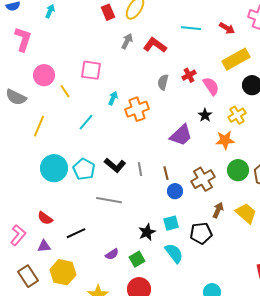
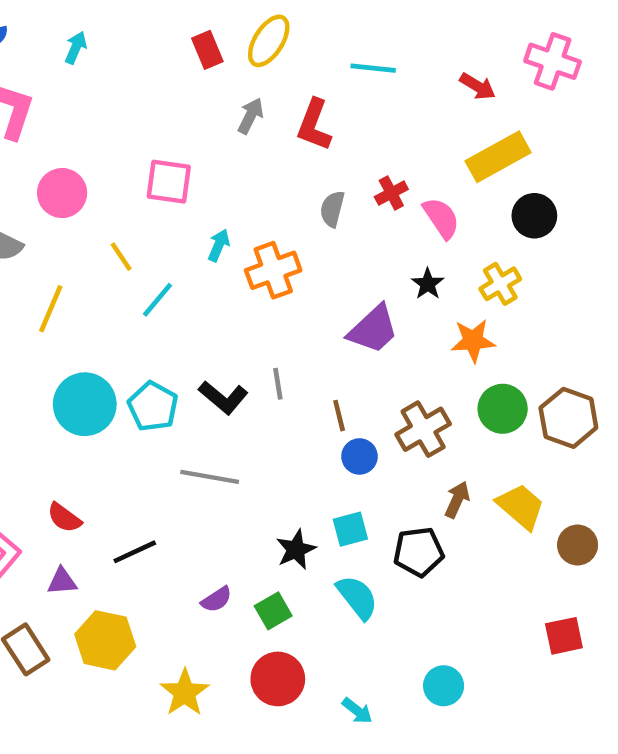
cyan line: (191, 28) -> (373, 68), moved
red L-shape: (155, 45) -> (314, 125), turned -105
yellow line: (65, 91) -> (121, 257), moved
gray line: (140, 169) -> (278, 384), moved

